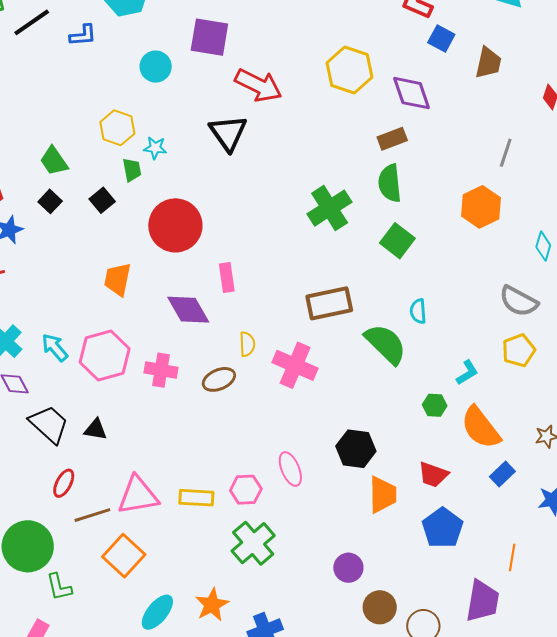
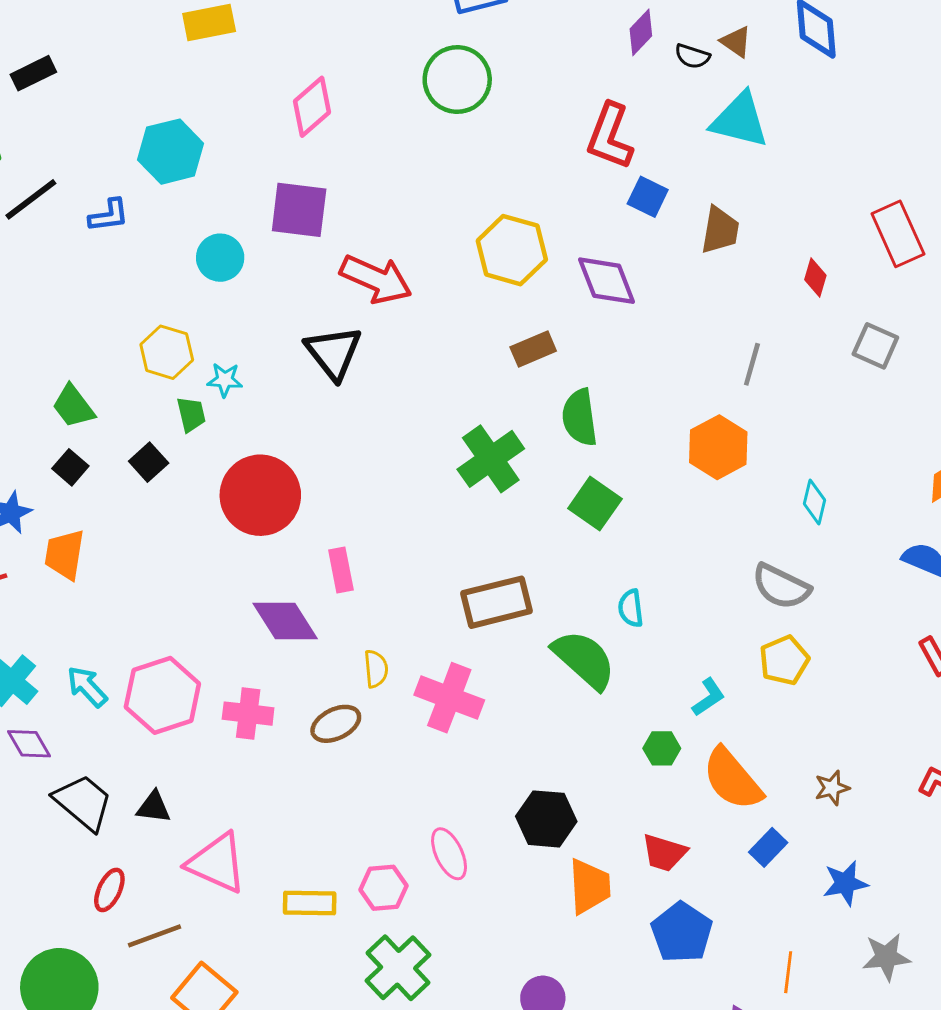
brown rectangle: (392, 139) -> (533, 349), moved
orange trapezoid: (118, 279) -> (65, 554), moved
pink triangle: (138, 495) -> (217, 863), moved, turned 36

